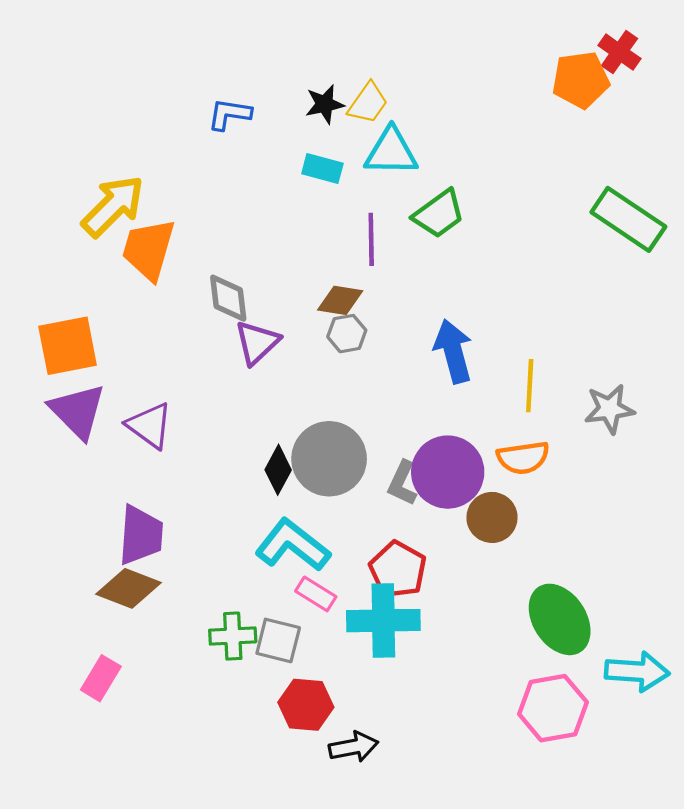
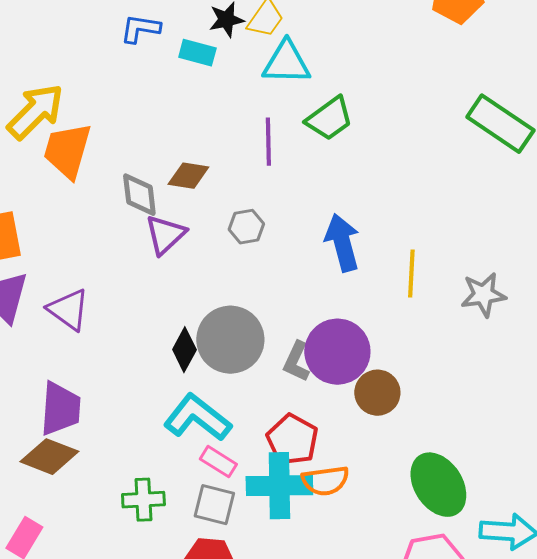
cyan rectangle: (322, 168) -> (197, 53), moved
brown diamond: (340, 300) -> (188, 176), moved
orange semicircle: (523, 458) -> (325, 481), moved
gray square: (278, 640) -> (214, 505), moved

